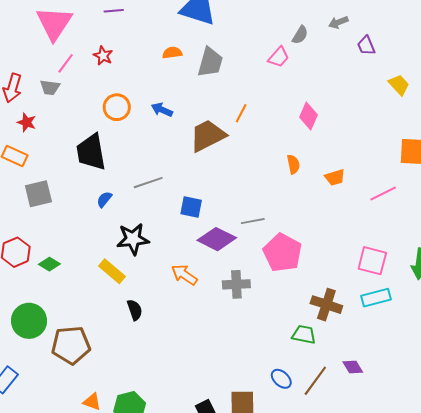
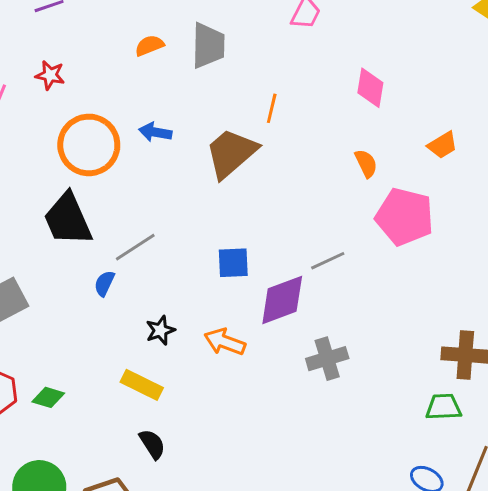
orange circle: (117, 107) -> (89, 145), size x1.5
orange trapezoid: (335, 177) -> (443, 145), moved
gray line: (148, 183) -> (135, 247), moved
black star: (133, 239) -> (160, 330), size x0.6
purple diamond: (217, 239) -> (282, 300), turned -33
pink pentagon: (282, 253) -> (405, 217), moved
orange arrow: (184, 275) -> (225, 342), moved
black semicircle: (135, 310) -> (152, 444), moved

